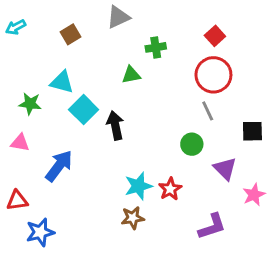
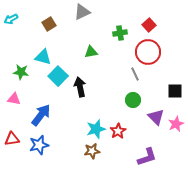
green cross: (156, 47) -> (120, 33), moved
gray line: (208, 111) -> (135, 74), moved
pink star: (254, 195) -> (176, 124), moved
blue star: (40, 232) -> (39, 145), moved

